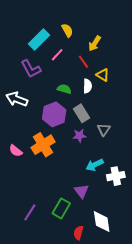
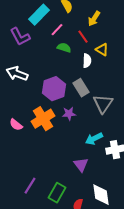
purple L-shape: (31, 69) -> (20, 37), moved
green semicircle: (64, 89) -> (64, 48), moved
gray triangle: (104, 129) -> (103, 104), size x1.5
purple star: (79, 136) -> (69, 114), moved
green rectangle: (61, 208) -> (57, 193), moved

